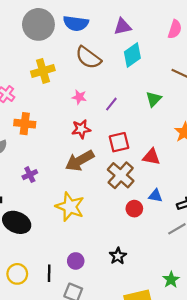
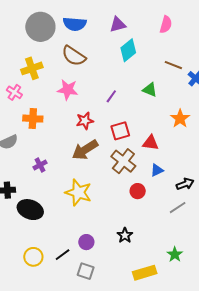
brown semicircle: (88, 58) -> (74, 56), moved
yellow cross: (43, 71) -> (32, 68), moved
pink star: (79, 97) -> (68, 90), moved, size x1.5
green triangle: (154, 99) -> (150, 90), turned -49
blue triangle: (156, 196) -> (157, 170), moved, turned -32
black line: (49, 273) -> (63, 255), turned 56

